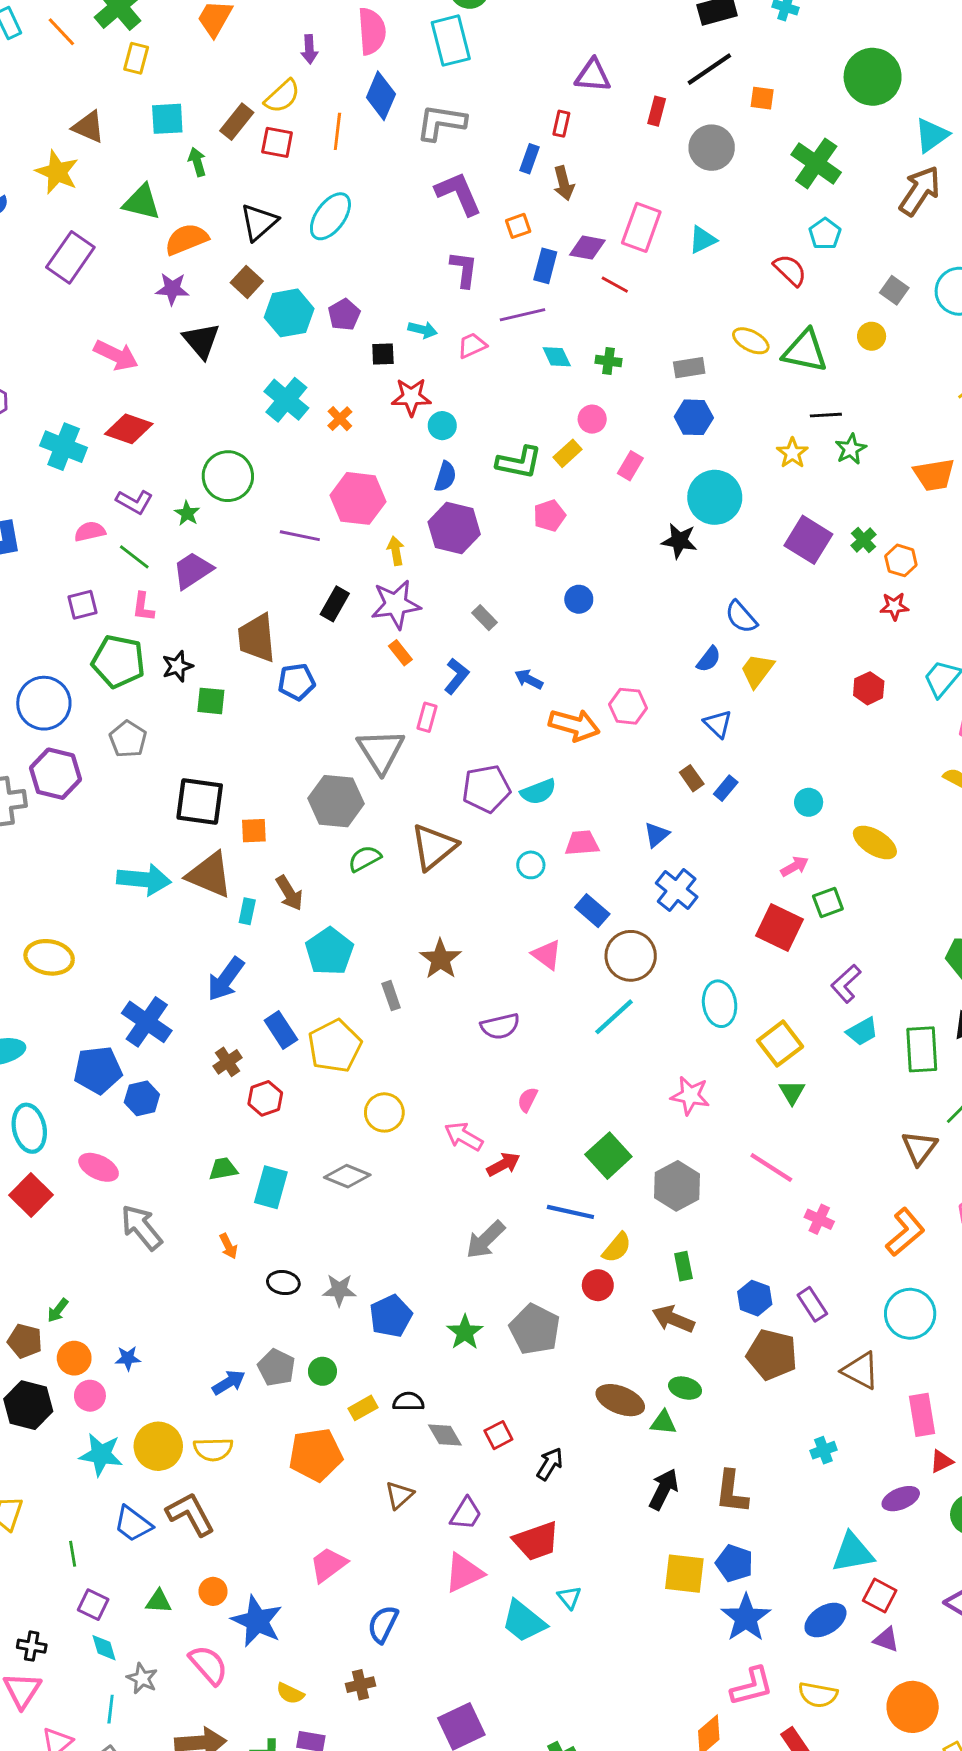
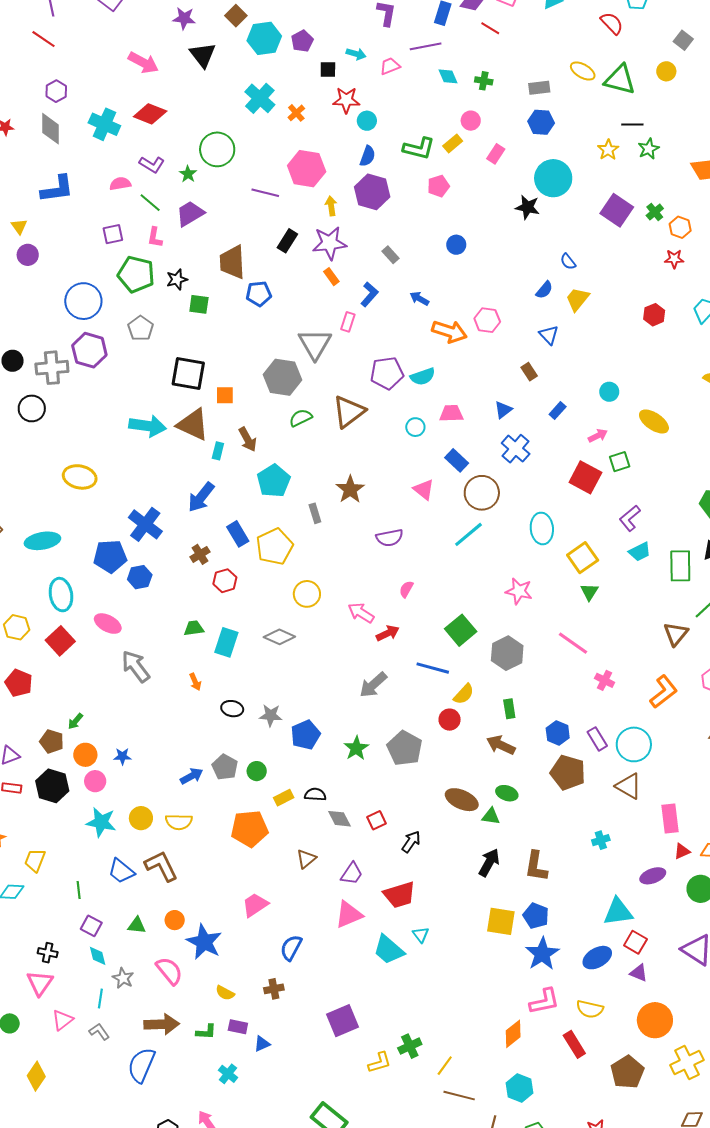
blue semicircle: (741, 617) -> (568, 262), size x0.7
blue rectangle: (726, 788) -> (558, 410), moved
cyan circle: (910, 1314) -> (634, 744), moved
yellow circle: (158, 1446) -> (141, 818), size x0.7

